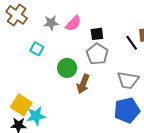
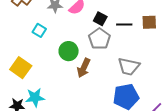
black square: (97, 34) -> (100, 19), turned 32
black line: (132, 43) -> (124, 25), moved, turned -56
yellow square: (21, 105) -> (21, 68), moved

